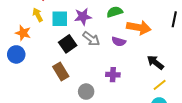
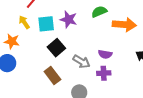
purple star: (83, 17) -> (69, 19), turned 30
gray arrow: (91, 39) -> (81, 62), moved
purple semicircle: (119, 42) -> (105, 54), moved

